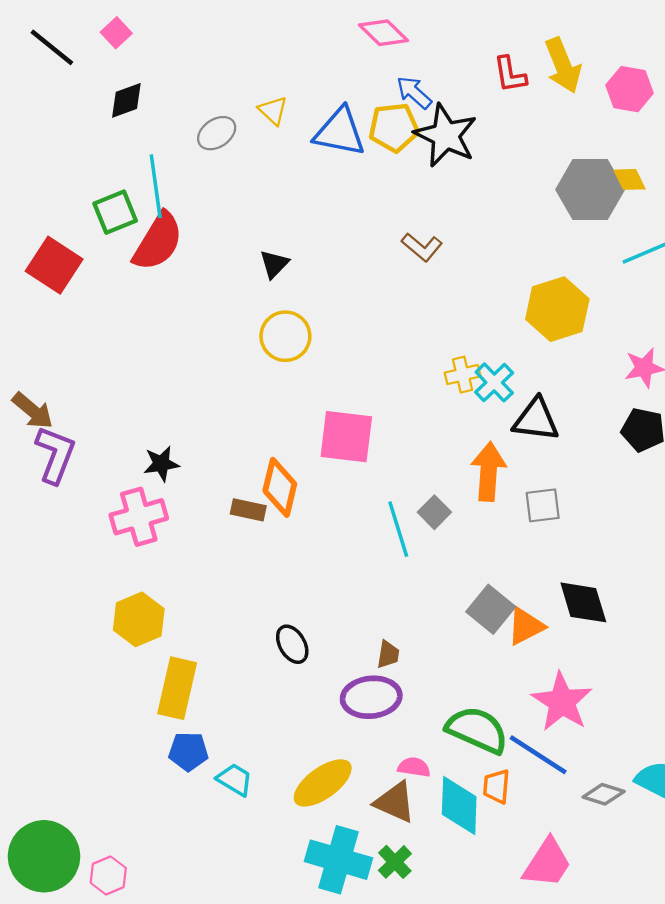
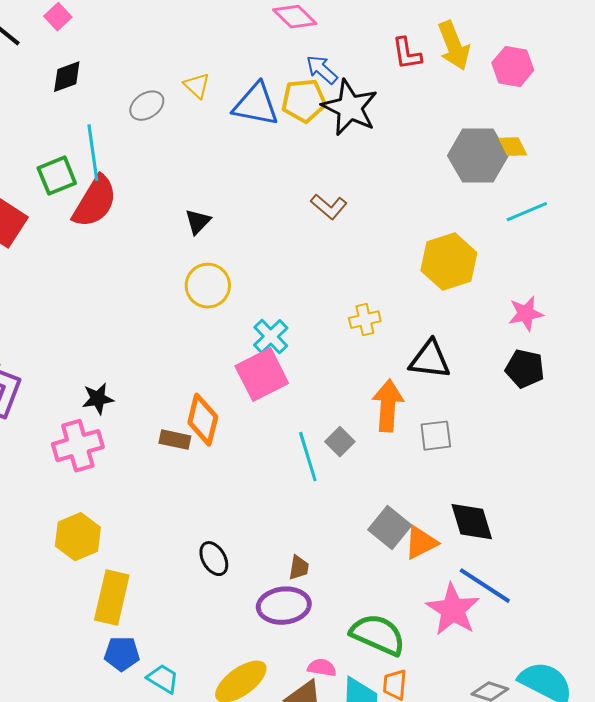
cyan cross: (494, 382) -> (271, 337), moved
pink square: (346, 437) -> (262, 375), turned -34
blue line: (538, 755) -> (485, 586), moved

